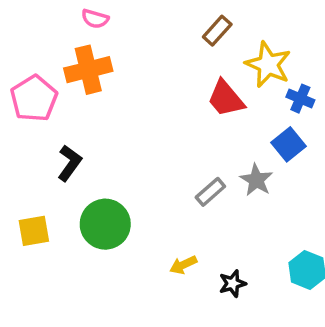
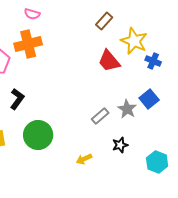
blue square: (289, 144) -> (149, 99), moved
black star: (233, 284) -> (120, 145), moved

